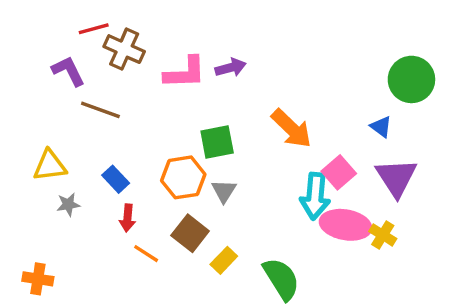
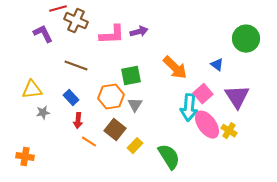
brown line: (100, 110) -> (76, 66), moved
blue triangle: (381, 127) -> (217, 65), moved
pink ellipse: (346, 225) -> (207, 125), turned 44

